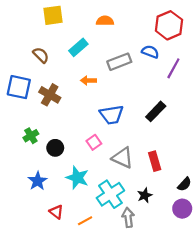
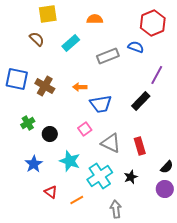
brown semicircle: (41, 55) -> (37, 39), moved
purple line: (173, 68) -> (157, 75), moved
orange arrow: (88, 80) -> (80, 87), moved
gray arrow: (128, 217) -> (116, 209), moved

